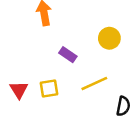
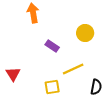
yellow square: (49, 89) -> (52, 87), moved

